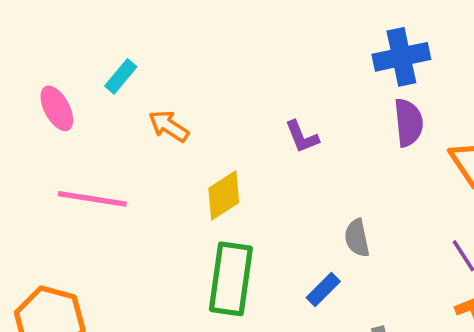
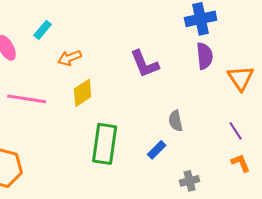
orange arrow: (169, 126) -> (70, 58), turned -55
purple L-shape: (302, 137) -> (145, 64), size x1.5
yellow diamond: (224, 195) -> (83, 93), moved

